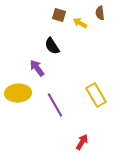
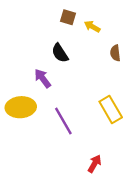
brown semicircle: (100, 13) -> (115, 53), moved

